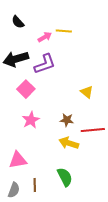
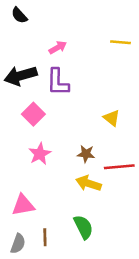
black semicircle: (18, 22) -> (19, 15), moved
yellow line: (64, 31) -> (121, 42), moved
purple L-shape: (45, 64) -> (58, 82), turned 110

